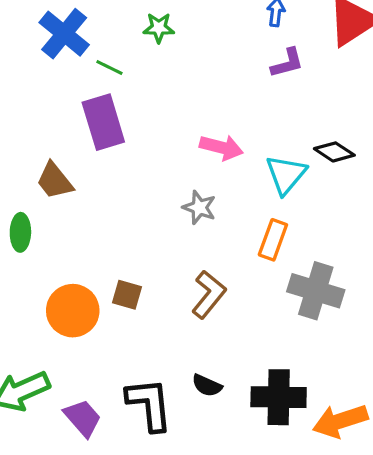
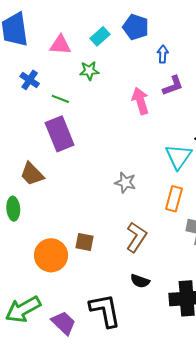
blue cross: (64, 34) -> (30, 80), size x0.6
pink arrow: (221, 147) -> (140, 101), moved, turned -116
black semicircle: (207, 385) -> (140, 281), moved

